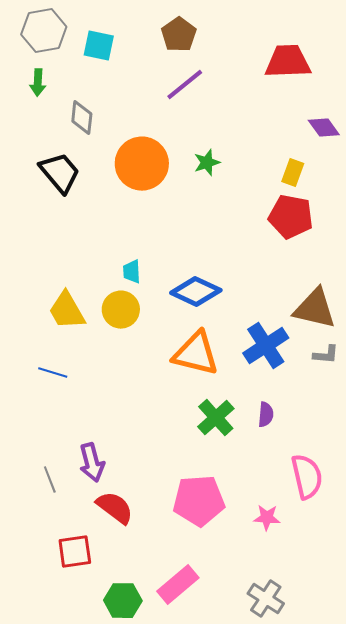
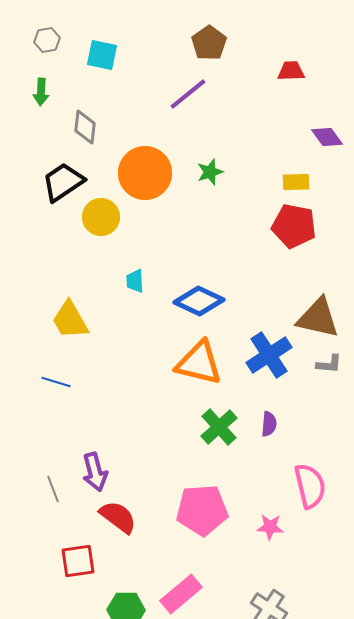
gray hexagon: (44, 31) -> (47, 40), size x0.6
brown pentagon: (179, 35) -> (209, 43), moved
red trapezoid: (288, 62) -> (291, 71), size x0.6
black trapezoid: (60, 173) -> (63, 182), turned -84
yellow rectangle: (293, 173) -> (296, 182), turned 68
yellow circle: (121, 310) -> (101, 217), moved

